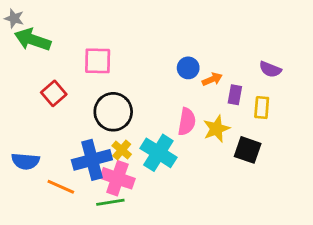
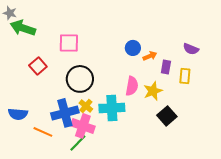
black square: (248, 150) -> (167, 116), moved, turned 30
cyan cross: (158, 153) -> (112, 108), turned -35
green line: (110, 202) -> (78, 143), turned -36

